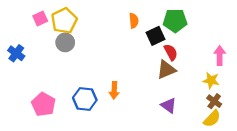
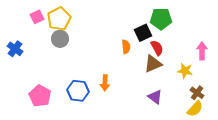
orange semicircle: (134, 21) -> (126, 47), moved
yellow star: (211, 81) -> (185, 71), moved

